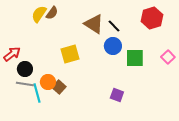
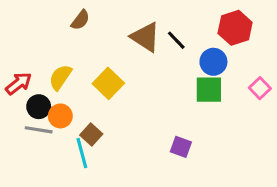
yellow semicircle: (39, 14) -> (60, 77), moved
blue circle: (113, 46) -> (213, 62), moved
yellow square: (70, 54) -> (108, 83), turned -30
orange circle: (48, 82) -> (60, 116), moved
cyan line: (37, 93) -> (82, 153), moved

